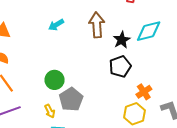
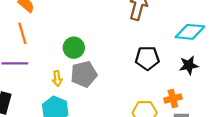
black star: (122, 40) -> (189, 65), moved
orange cross: (144, 92) -> (173, 99), moved

